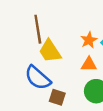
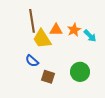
orange triangle: (89, 64) -> (56, 30), moved
blue semicircle: (38, 78) -> (32, 61), size x0.6

